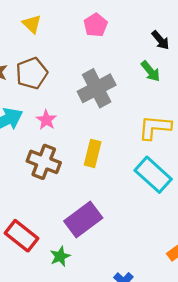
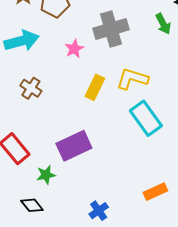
pink star: (46, 120) -> (74, 49), moved
yellow L-shape: (155, 127) -> (132, 79), moved
brown cross: (44, 162) -> (31, 88), moved, size x0.7

